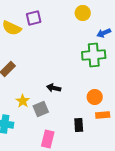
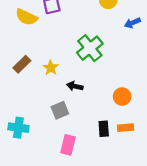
green cross: (94, 55) -> (90, 48), moved, turned -35
yellow star: (23, 101) -> (51, 68), moved
orange rectangle: (103, 115) -> (126, 128), moved

